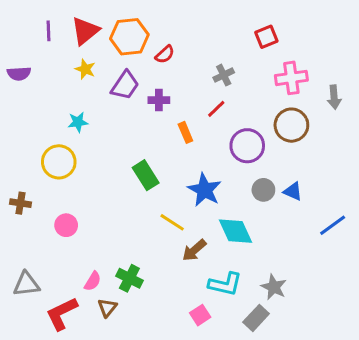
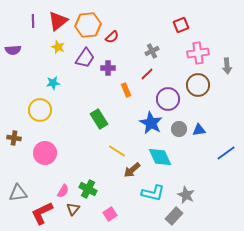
blue star: (205, 190) -> (151, 123), moved
blue triangle: (293, 191) -> (199, 130), turned -32
pink circle: (66, 225) -> (45, 153), size x1.5
pink square: (200, 315) -> (110, 214), moved

